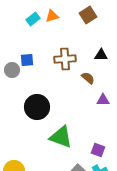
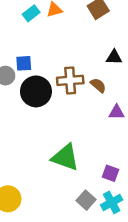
brown cross: (65, 59) -> (70, 80), moved
black circle: (37, 107) -> (36, 91), moved

